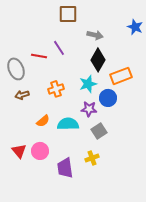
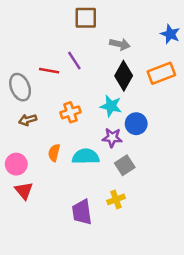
orange rectangle: (121, 76) -> (161, 73), moved
cyan star: (88, 84) -> (111, 106), turned 30
orange semicircle: (43, 121) -> (54, 153), turned 144
pink circle: (40, 151) -> (16, 164), moved

